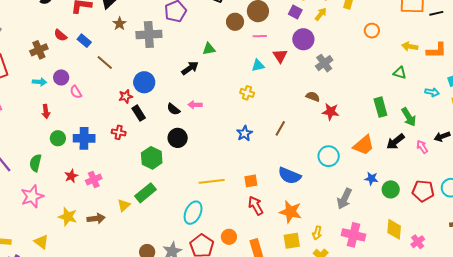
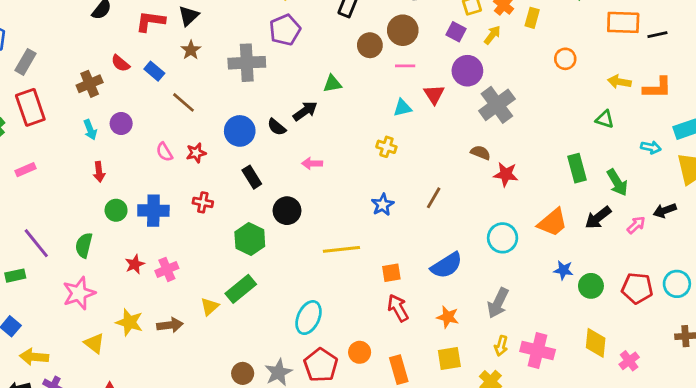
brown star: (120, 24) -> (191, 50), moved
gray cross: (324, 63) -> (497, 105), size x1.4
cyan arrow: (40, 82) -> (90, 130), turned 64
pink semicircle: (76, 92) -> (164, 152), moved
red star: (126, 96) -> (196, 153), moved
black semicircle: (173, 109) -> (277, 127), moved
black rectangle: (139, 113) -> (252, 177), moved
pink arrow: (422, 147) -> (636, 225), turned 80
blue semicircle: (290, 176) -> (447, 265), turned -55
yellow line: (212, 181) -> (341, 249), moved
gray arrow: (344, 199) -> (498, 303), moved
orange star: (291, 212) -> (448, 317), size x0.7
yellow arrow: (317, 233) -> (501, 346), moved
yellow triangle: (41, 242) -> (94, 343), moved

